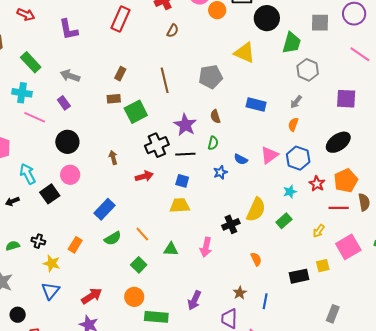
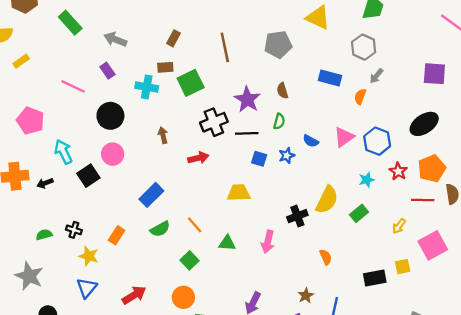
gray hexagon: (308, 70) -> (364, 47), moved
cyan cross: (22, 93) -> (147, 87), moved
orange semicircle: (293, 124) -> (360, 97), moved
blue square: (182, 181) -> (259, 159), moved

